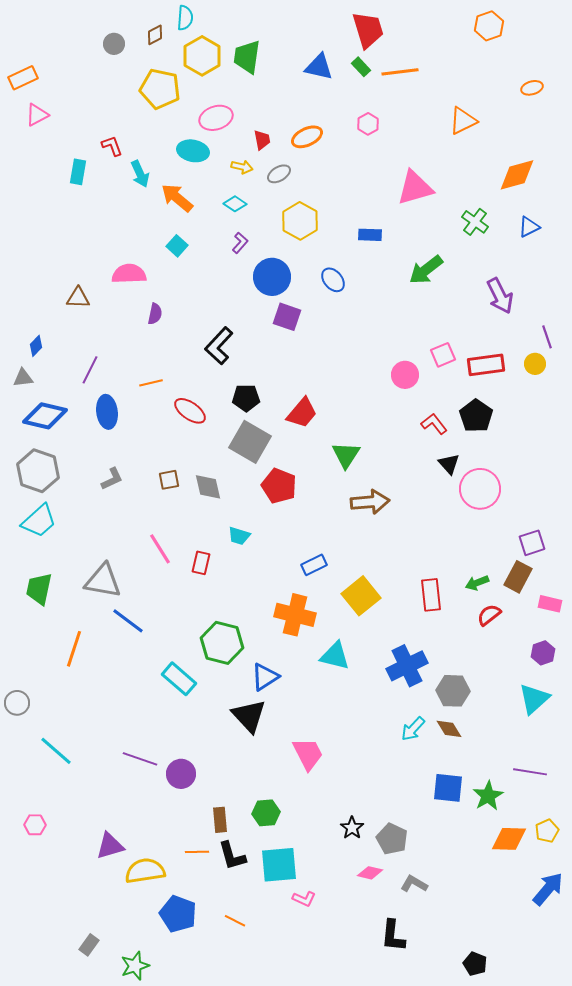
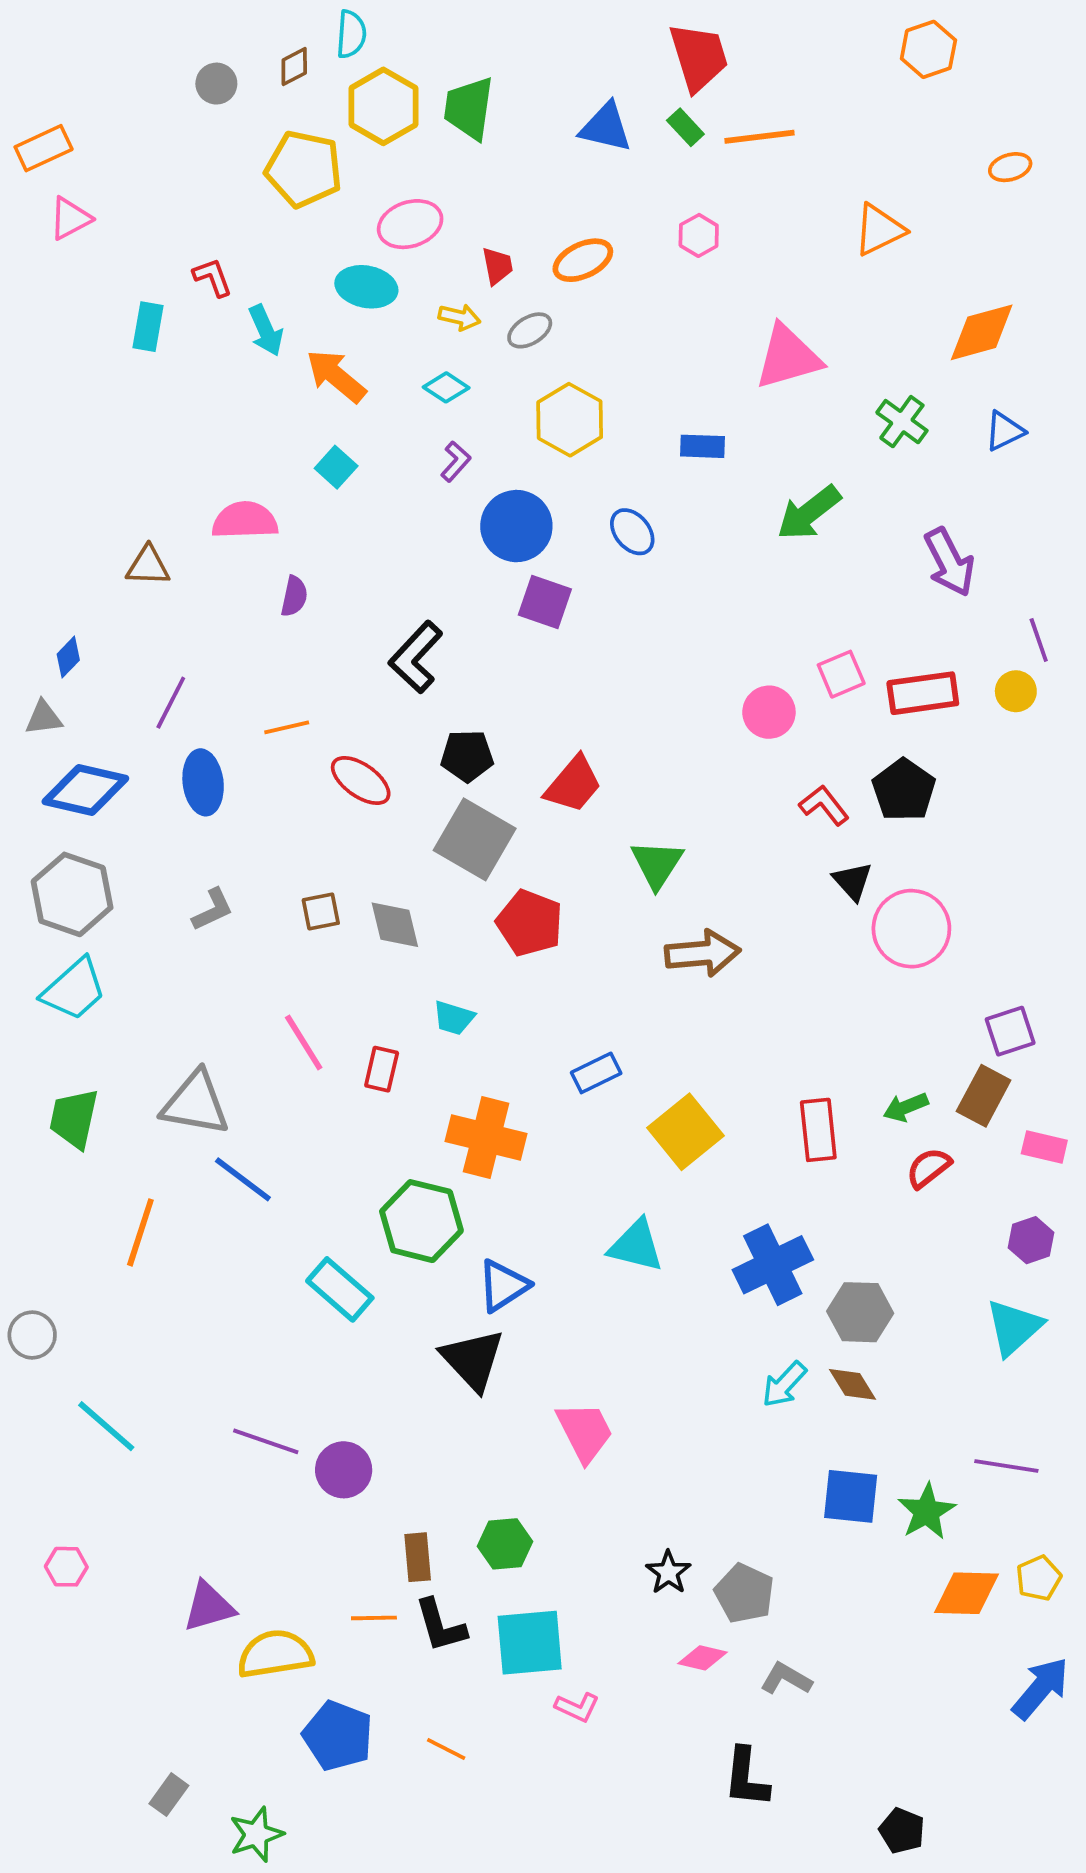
orange cross: (295, 615) -> (486, 1138), moved

